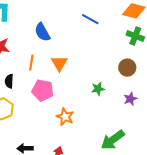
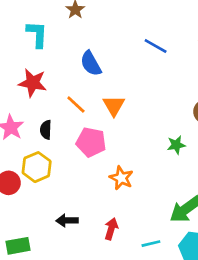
orange line: (31, 63) -> (76, 105), turned -56
green star: (98, 89) -> (176, 145), moved

